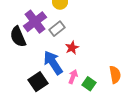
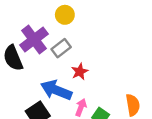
blue arrow: (53, 63) -> (56, 90), turned -35

